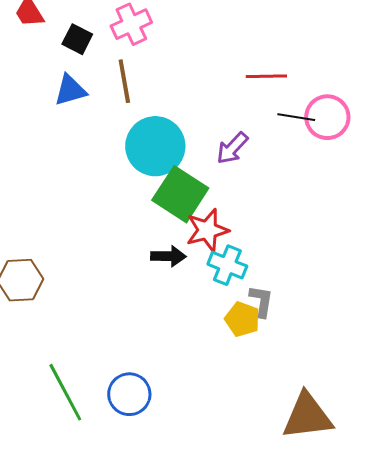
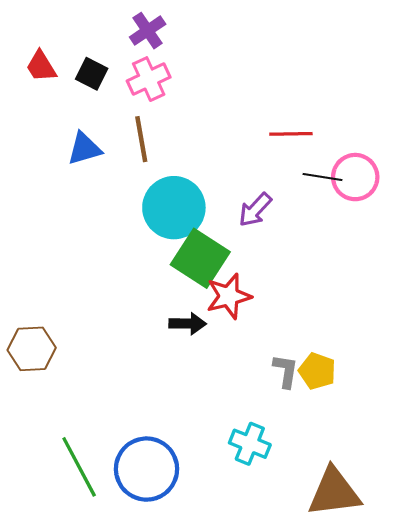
black square: (77, 39) -> (92, 74), moved
cyan cross: (227, 265) -> (250, 444), moved
yellow pentagon: (242, 319) -> (317, 371), moved
blue circle: (129, 394) -> (147, 469), size x1.4

